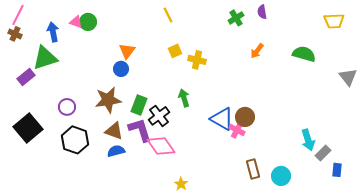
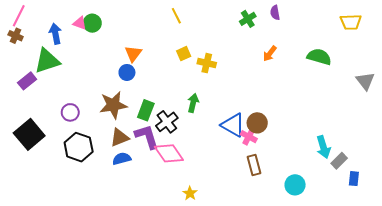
green arrow: (184, 98) -> (193, 103), turned 30
brown triangle: (114, 131) -> (120, 138), turned -42
brown rectangle: (253, 169) -> (254, 165), moved

